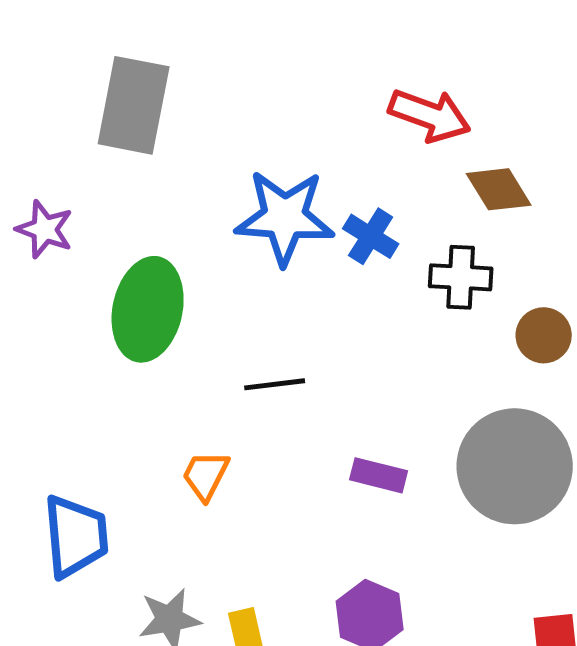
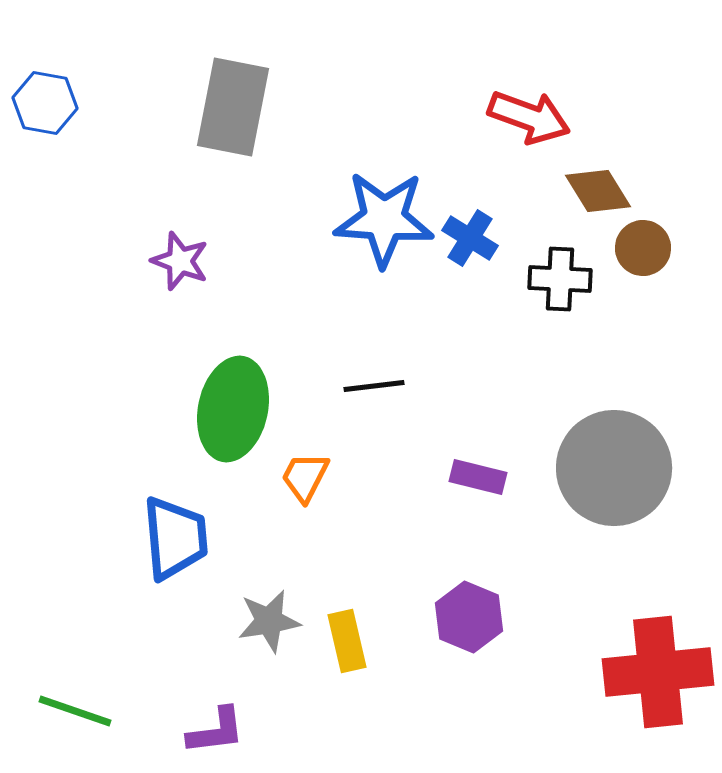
purple star: (45, 229) -> (180, 261), moved
green ellipse: (148, 309) -> (233, 409), moved
brown circle: (544, 335) -> (643, 248), moved

